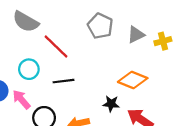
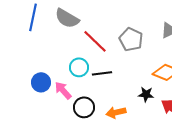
gray pentagon: (100, 26) -> (131, 39), moved
cyan circle: (29, 69) -> (79, 67), moved

